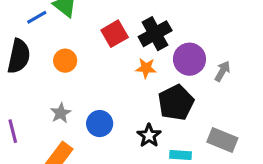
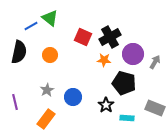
red square: (115, 34) -> (83, 37), turned -36
black pentagon: (176, 103) -> (124, 83), turned -30

